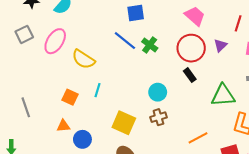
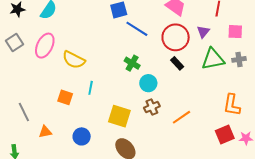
blue line: (125, 41) -> (137, 29), moved
green cross: (150, 45) -> (132, 63), moved
green triangle: (223, 95) -> (213, 59), moved
orange triangle: (63, 126) -> (45, 132), moved
orange line: (198, 138) -> (182, 117), moved

